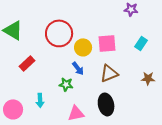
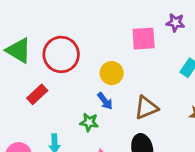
red circle: (59, 33) -> (61, 54), moved
pink square: (107, 43) -> (144, 39), moved

